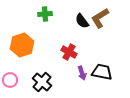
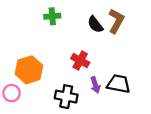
brown L-shape: (100, 18) -> (116, 21), turned 150
orange hexagon: (22, 45) -> (29, 70), moved
black cross: (42, 82) -> (66, 97), moved, turned -30

